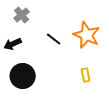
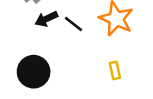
black arrow: (13, 44) -> (46, 19), moved

